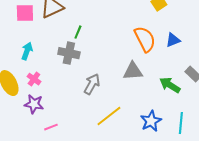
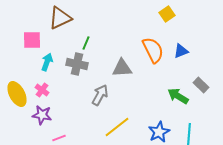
pink square: (25, 13) -> (32, 40), moved
cyan arrow: (27, 51) -> (47, 62), moved
gray triangle: (133, 71) -> (122, 68), moved

